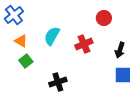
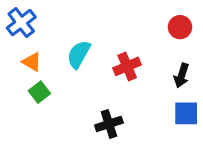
red circle: (104, 18) -> (180, 27), moved
black cross: (58, 82) -> (109, 124), moved

